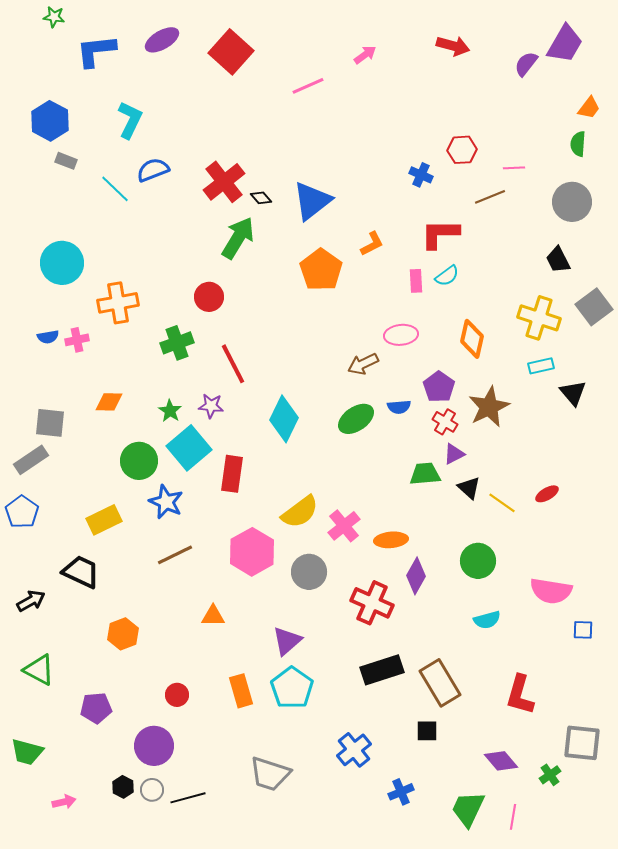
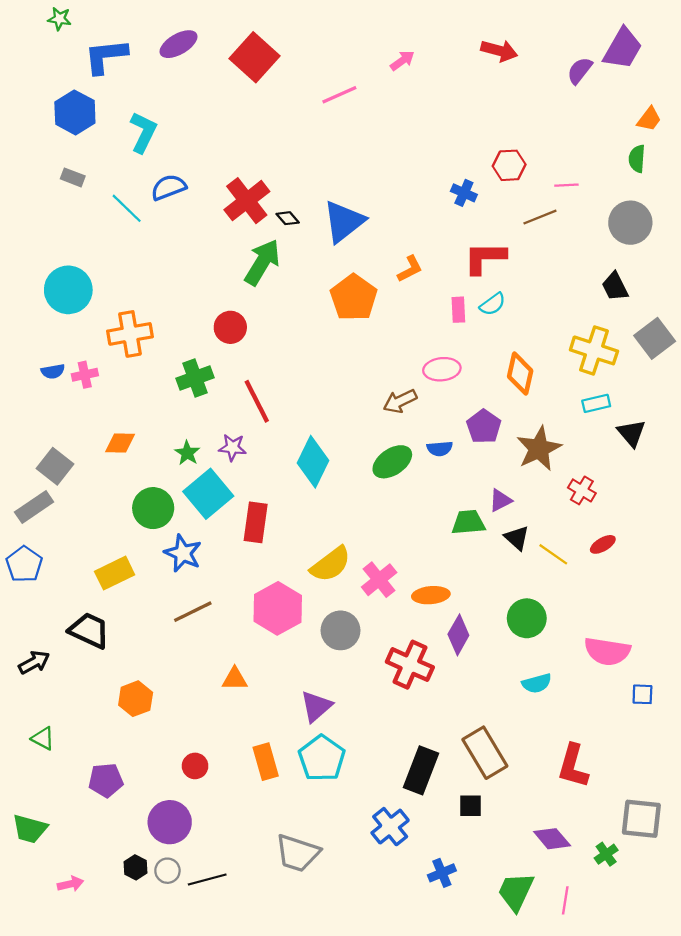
blue hexagon: (50, 121) -> (75, 112), moved
red cross: (445, 422) -> (582, 490), moved
gray square: (50, 423) -> (55, 466), turned 32
green triangle: (39, 670) -> (43, 738), size x0.7
black rectangle: (382, 670) -> (421, 770), moved, turned -51

